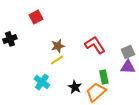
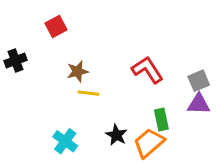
brown star: (58, 46) -> (78, 71), moved
yellow line: (57, 60) -> (88, 93), turned 40
cyan cross: (42, 82) -> (65, 141), moved

